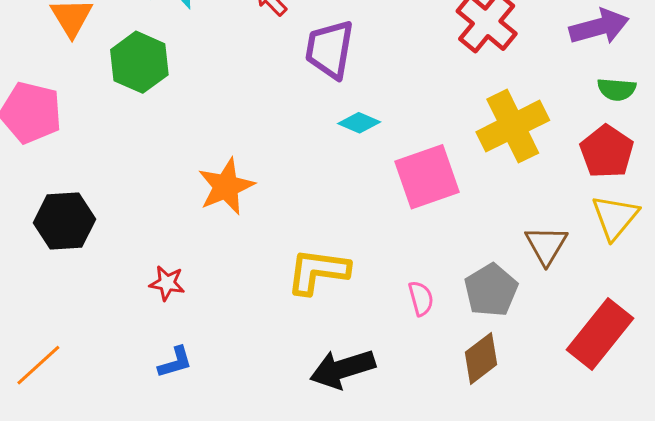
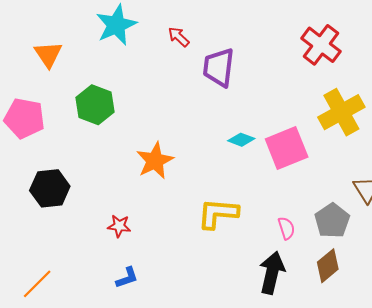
green hexagon: (139, 62) -> (95, 105), moved
cyan diamond: (359, 123) -> (241, 140), moved
black arrow: (342, 369) -> (272, 273), moved, turned 123

